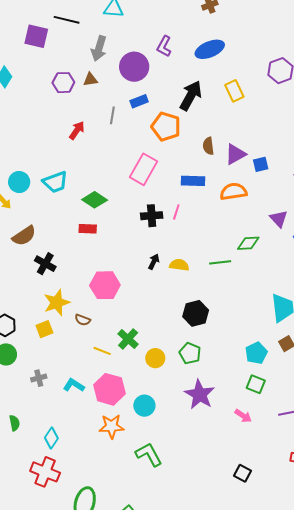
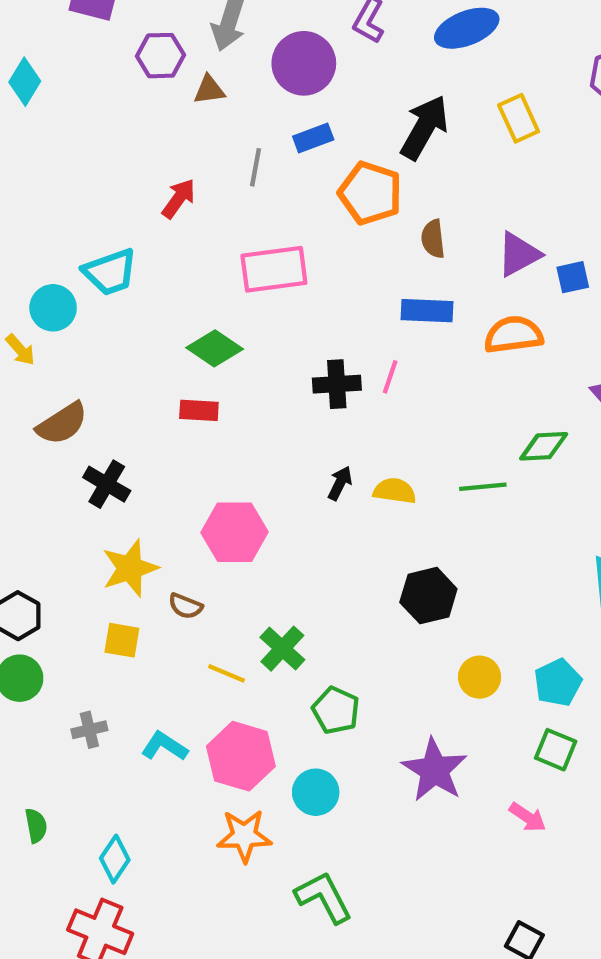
purple hexagon: (63, 83) -> (161, 56), moved
brown semicircle: (208, 146) -> (433, 239), moved
pink rectangle: (143, 169) -> (274, 269), moved, turned 52
cyan trapezoid: (55, 182) -> (110, 272), moved
yellow square: (44, 329) -> (122, 640), moved, turned 30
green pentagon: (190, 353) -> (336, 710), moved
yellow circle: (155, 358) -> (480, 677), moved

